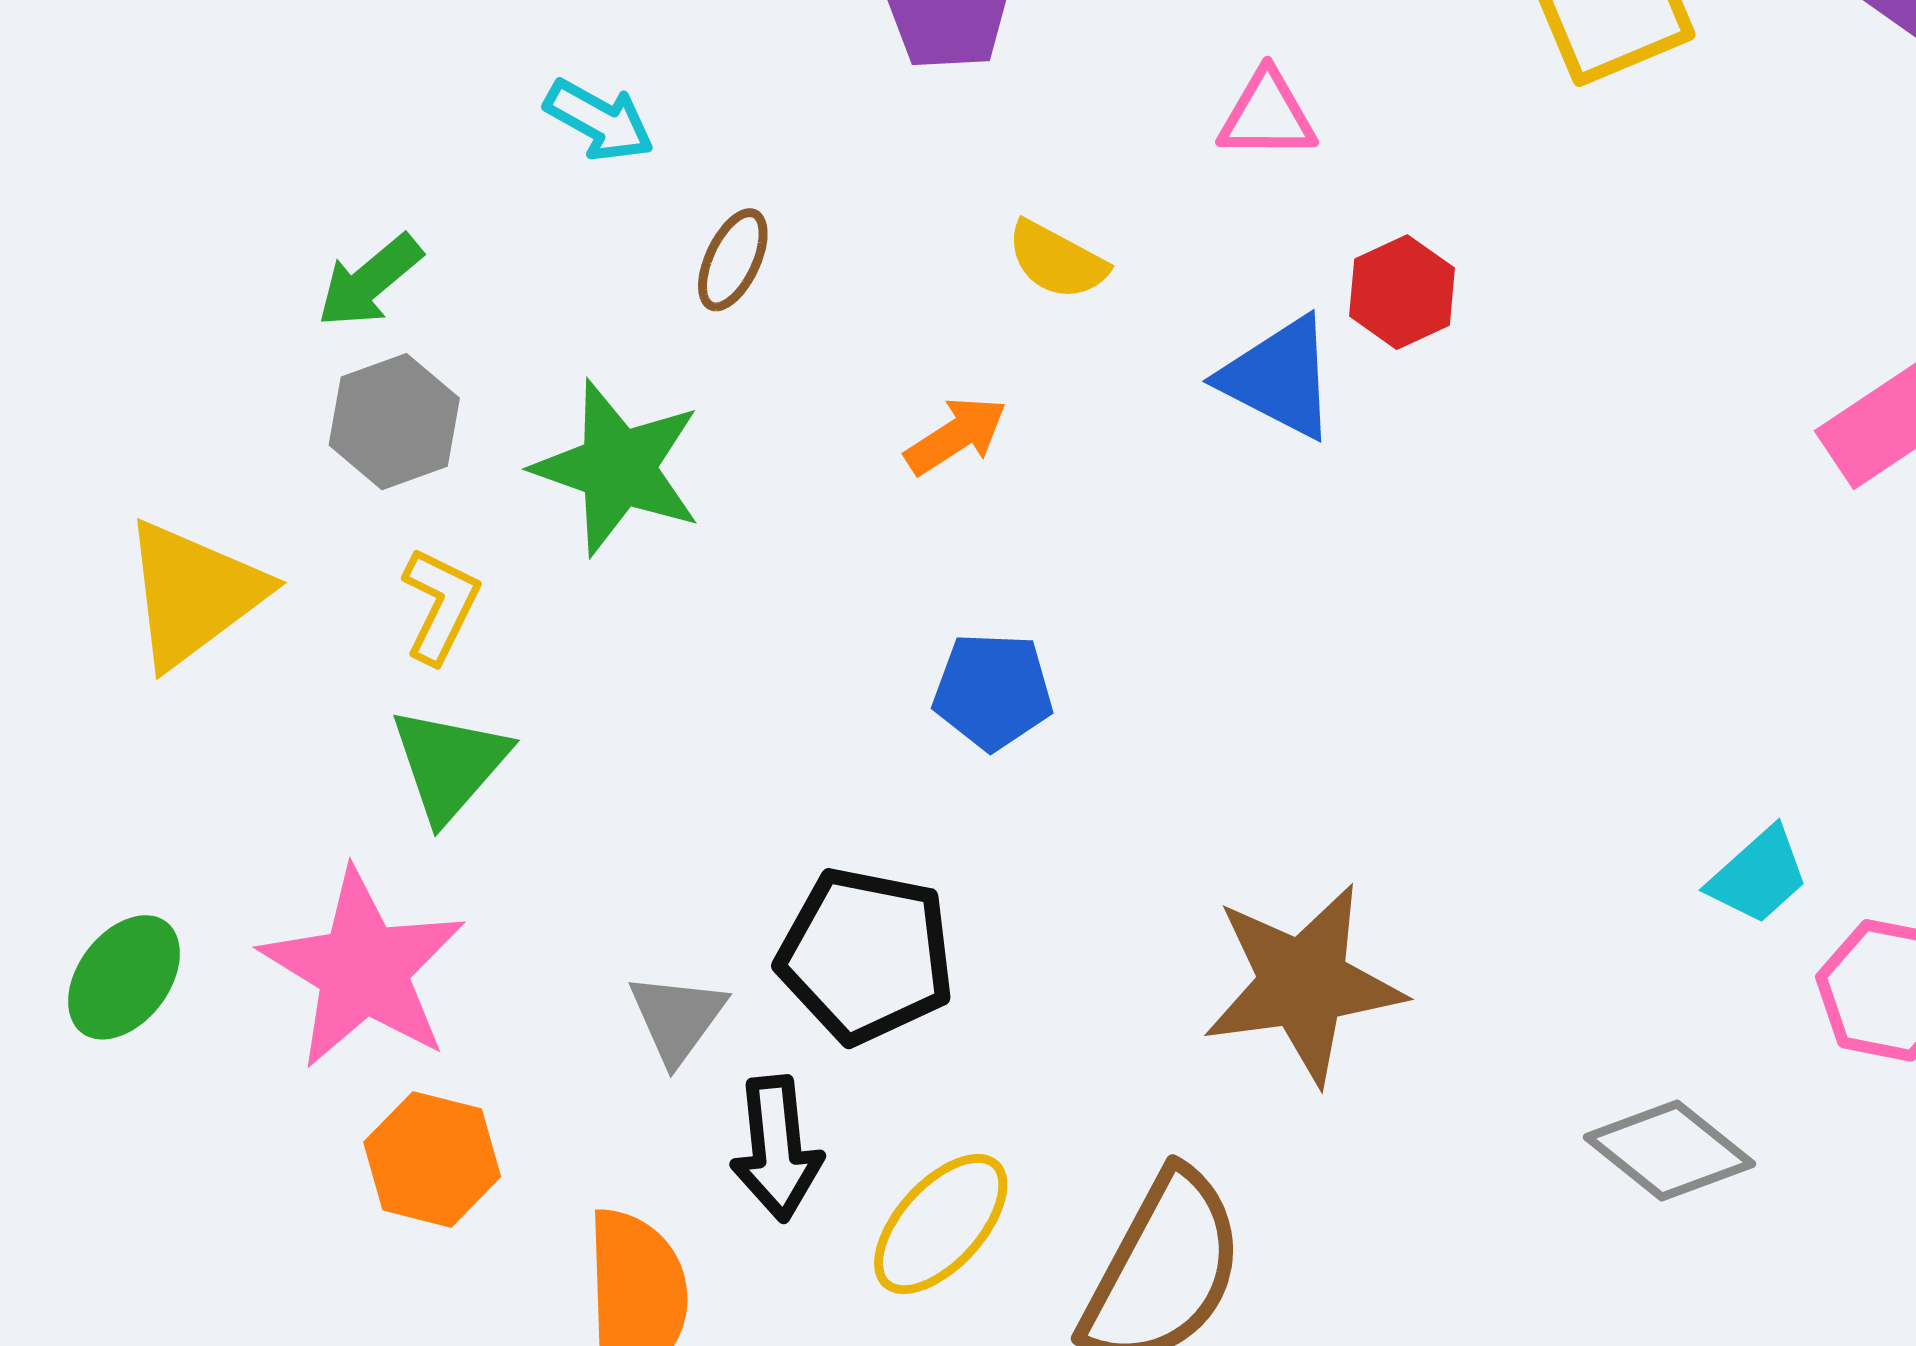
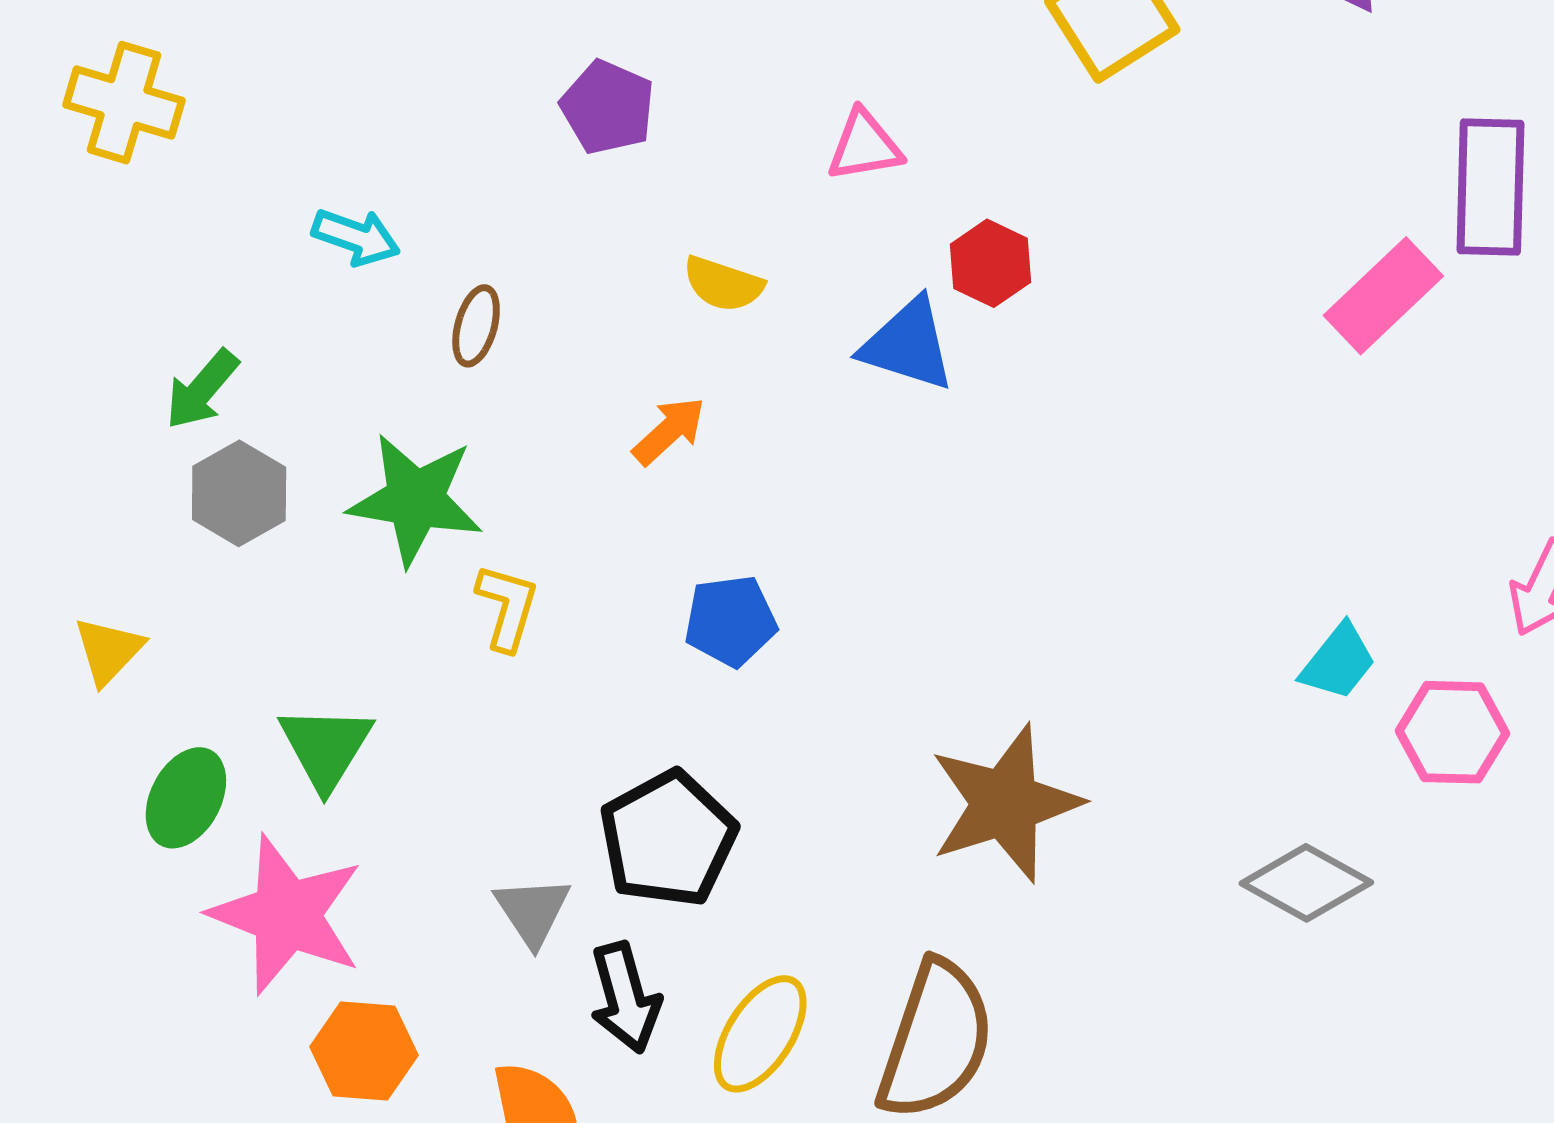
yellow triangle: (194, 594) -> (108, 651), size x0.6
yellow L-shape: (440, 605) -> (507, 607), moved
black pentagon: (866, 955) -> (668, 839), turned -30
green ellipse: (124, 977) -> (186, 798), moved

